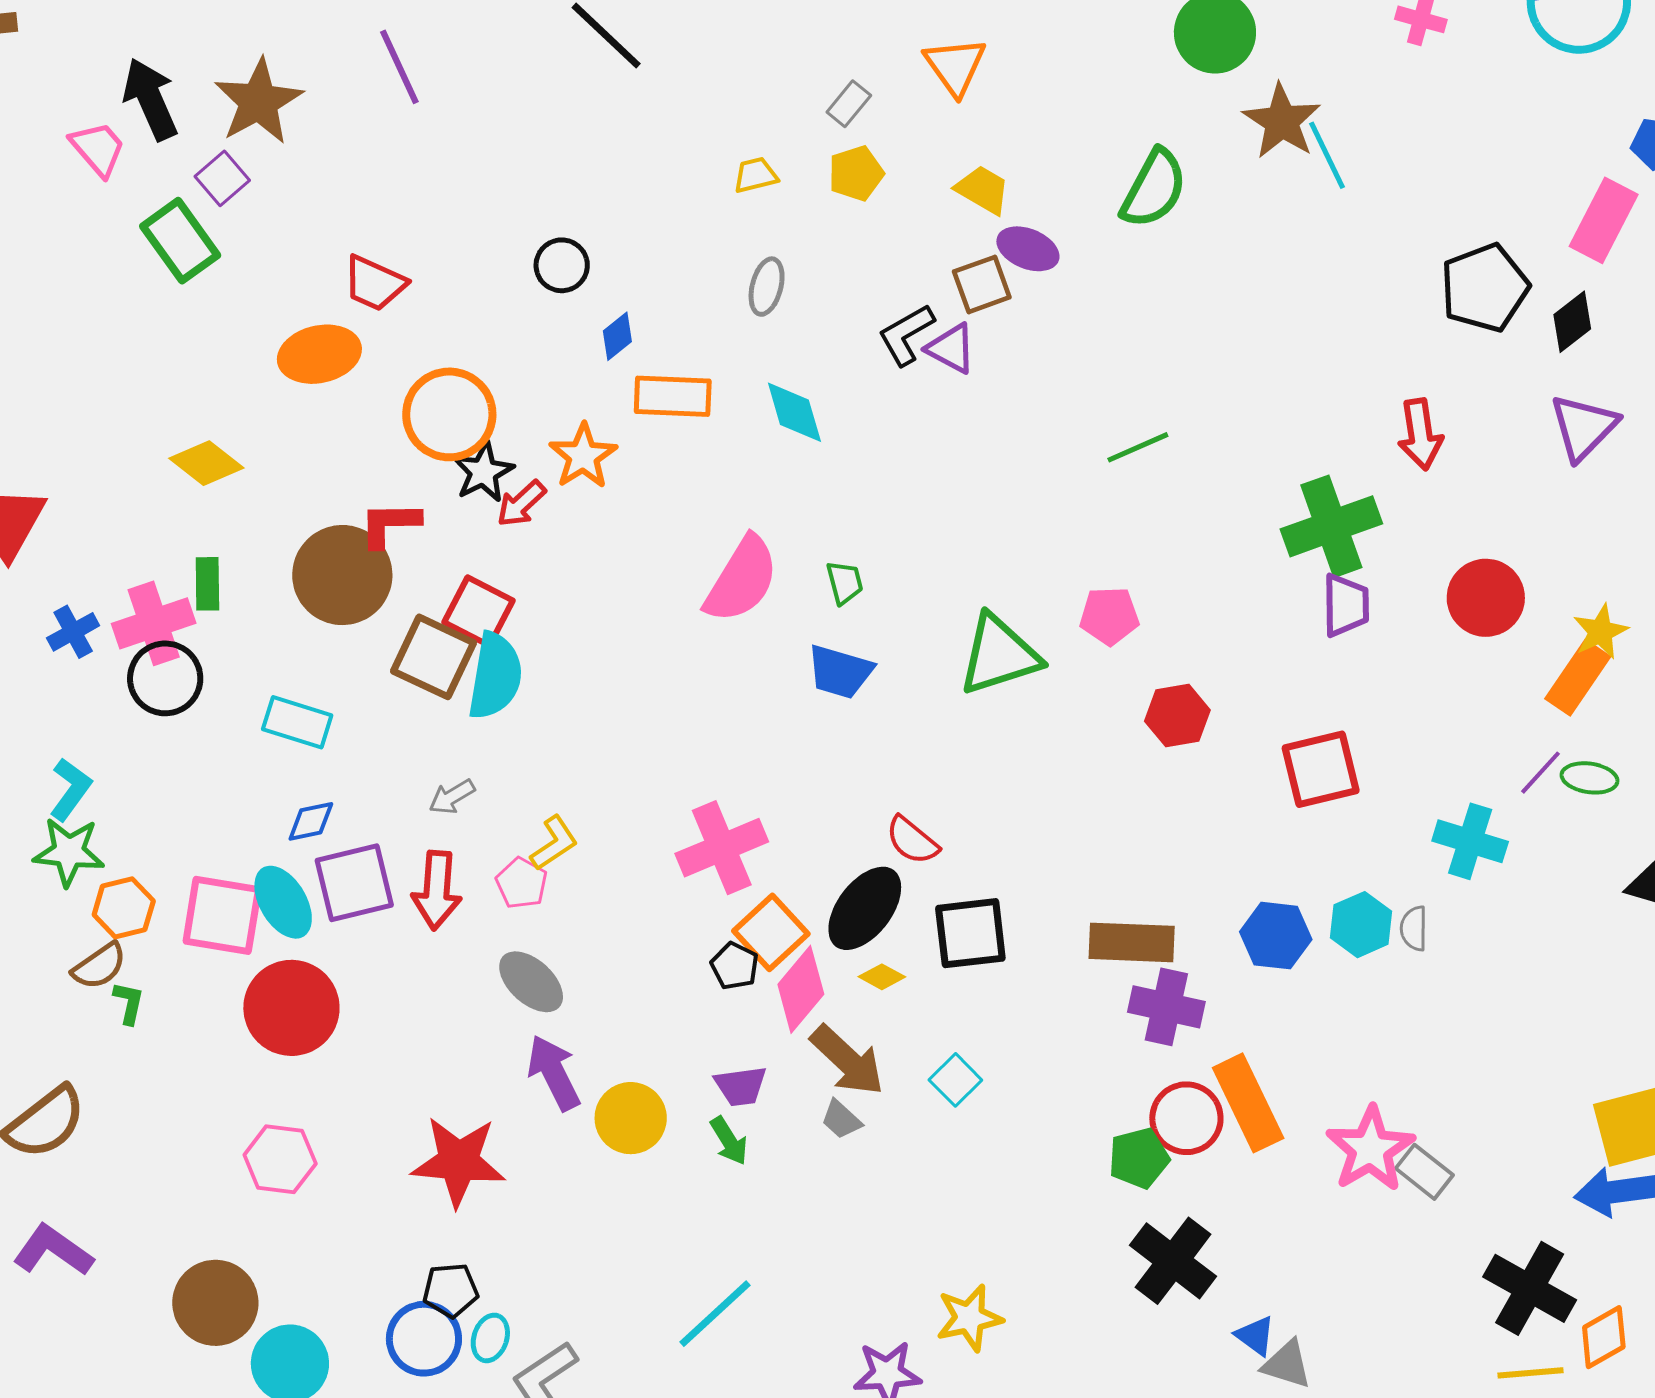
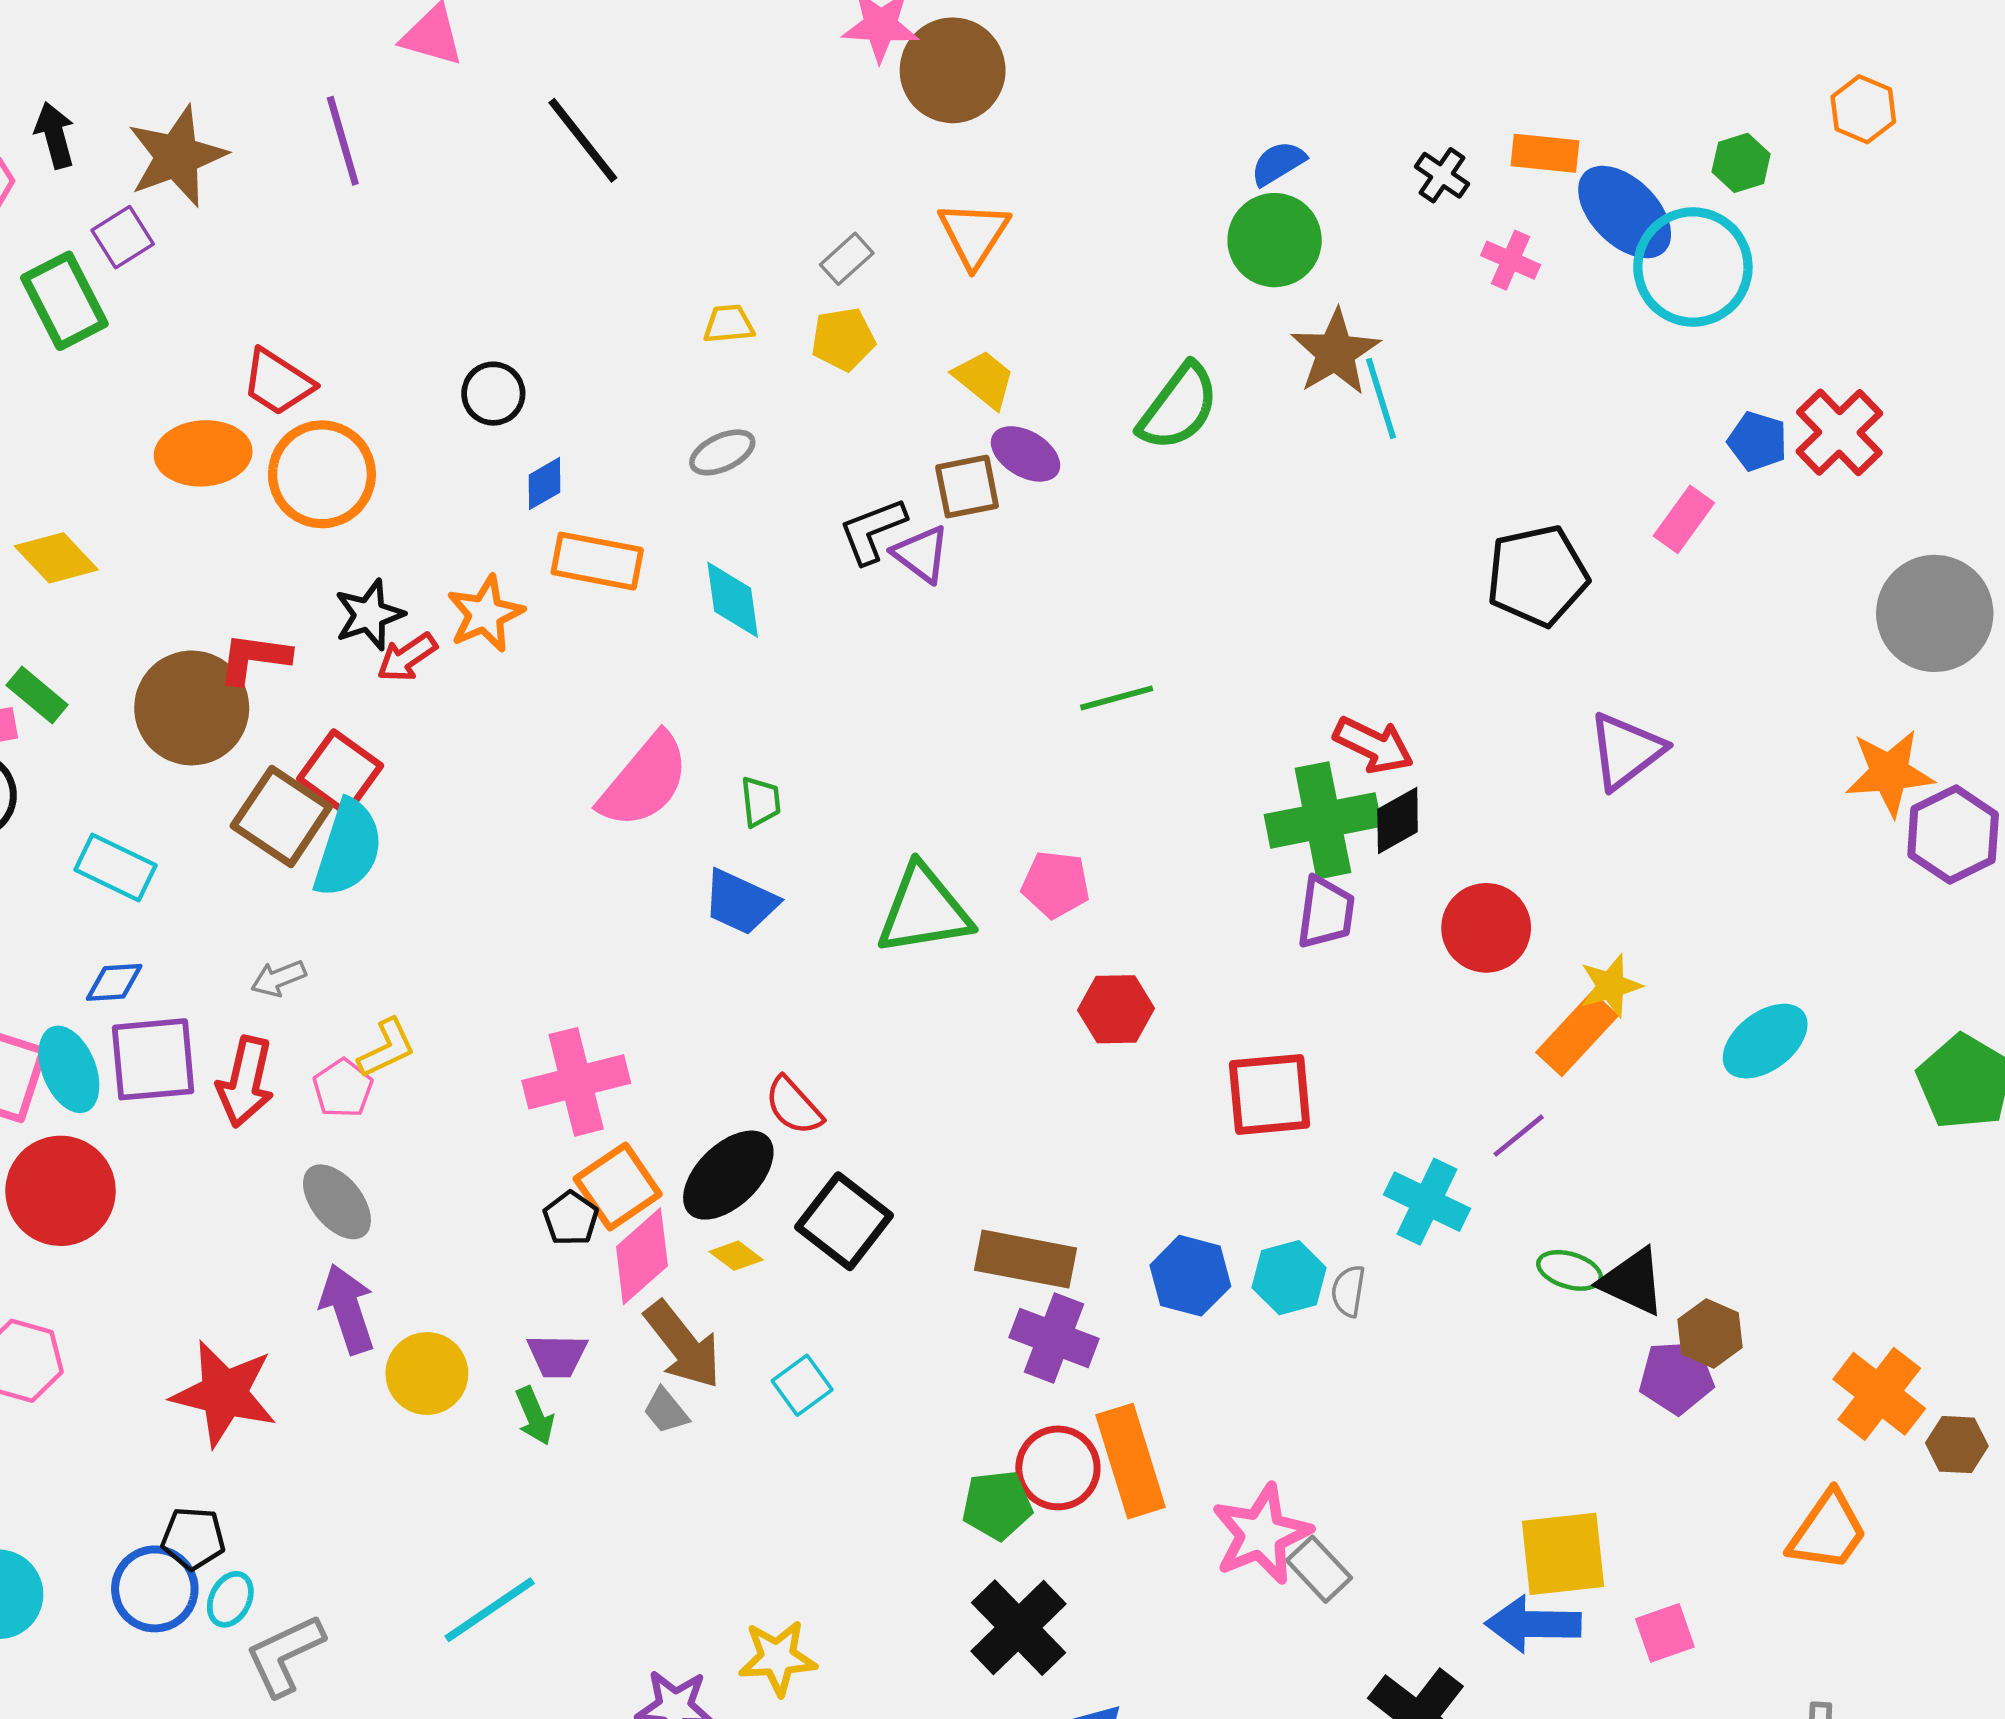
black arrow: (150, 99) -> (55, 135), size x0.7
pink rectangle: (1604, 220) -> (1684, 519), size x0.7
gray ellipse: (767, 287) -> (722, 452), turned 42
black diamond: (1572, 322) -> (1398, 821), moved
orange circle: (449, 414) -> (322, 474), moved
red arrow: (1420, 434) -> (1374, 745), moved, turned -64
green rectangle: (207, 584) -> (37, 695), turned -58
green ellipse: (1590, 778) -> (1570, 1270), moved
black square: (970, 933) -> (844, 1221), turned 36

